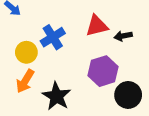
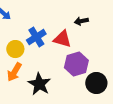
red triangle: (97, 26) -> (62, 39), moved, turned 30
black arrow: (123, 36) -> (81, 21), moved

